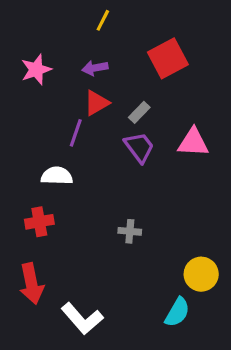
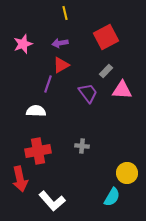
yellow line: (103, 20) -> (65, 13), turned -40
gray rectangle: (139, 112) -> (106, 71), moved
red cross: (39, 222) -> (38, 151), moved, size x1.4

